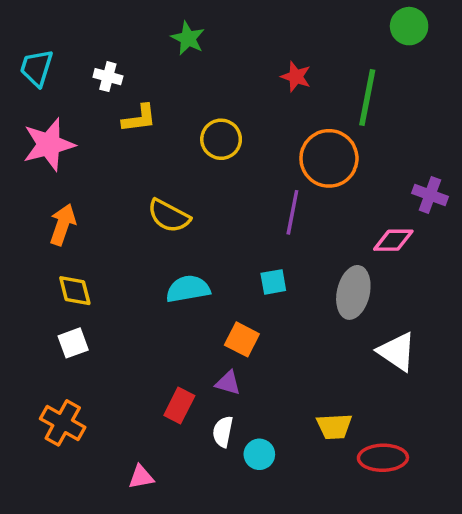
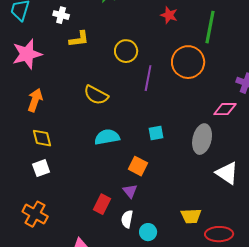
purple line: (292, 212) -> (148, 78), moved
purple triangle: (228, 383) -> (130, 191), turned 35

